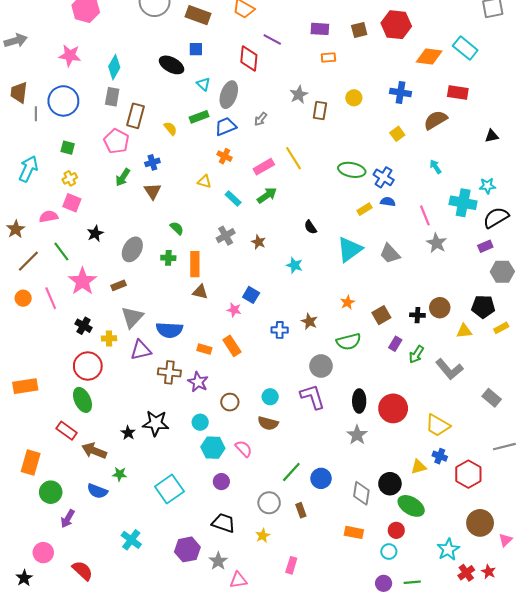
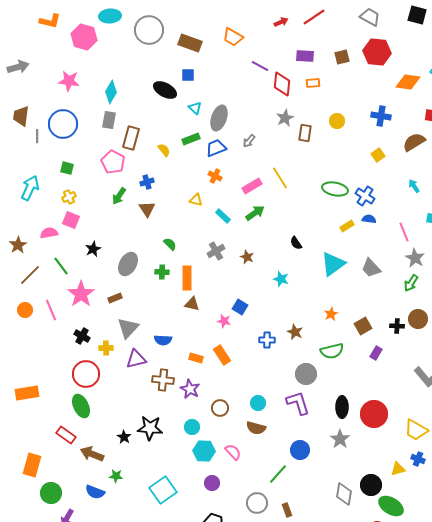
red diamond: (249, 59) -> (282, 84), moved
blue semicircle: (169, 330) -> (163, 340), size x0.7
green arrow: (416, 354) -> (411, 283), moved
blue circle: (321, 478) -> (300, 450), moved

